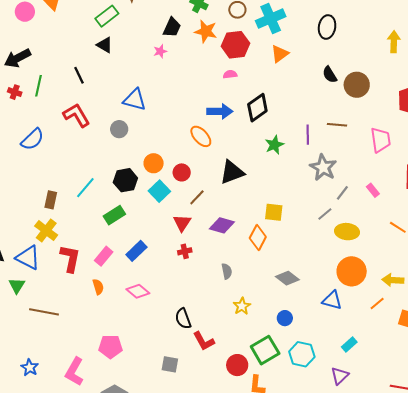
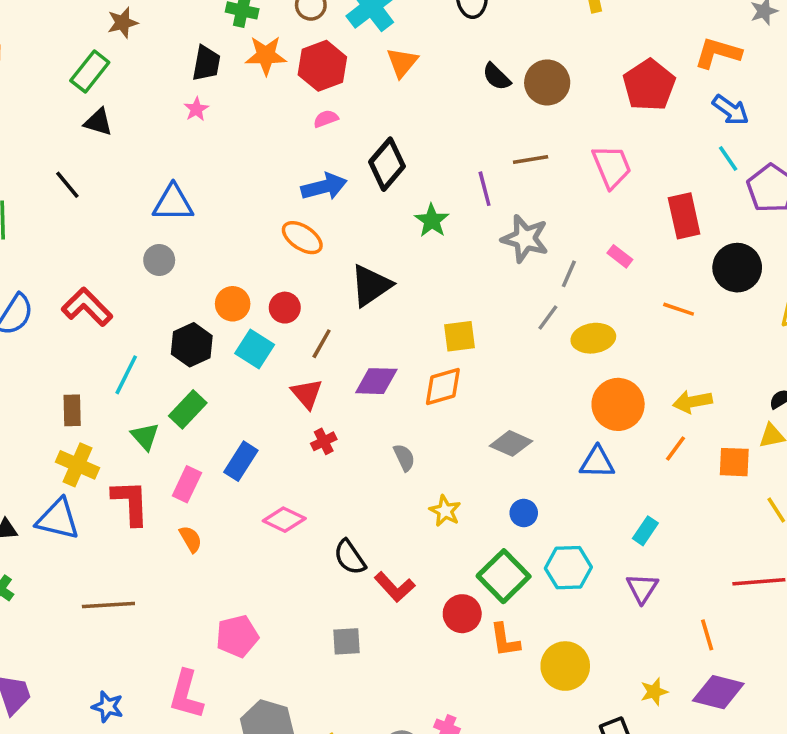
red L-shape: (76, 115) -> (87, 307), moved
orange diamond: (258, 238) -> (443, 386), turned 60
green triangle: (17, 286) -> (145, 436), moved
pink diamond: (138, 291) -> (284, 520), moved

